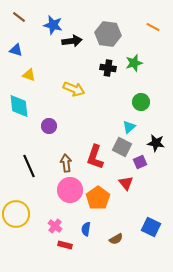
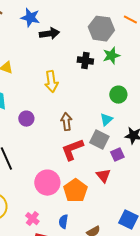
gray hexagon: (108, 34) -> (101, 29), moved
yellow arrow: (74, 89) -> (51, 82), turned 60
red L-shape: (95, 157) -> (72, 150), turned 50
brown arrow: (66, 163) -> (66, 122), moved

